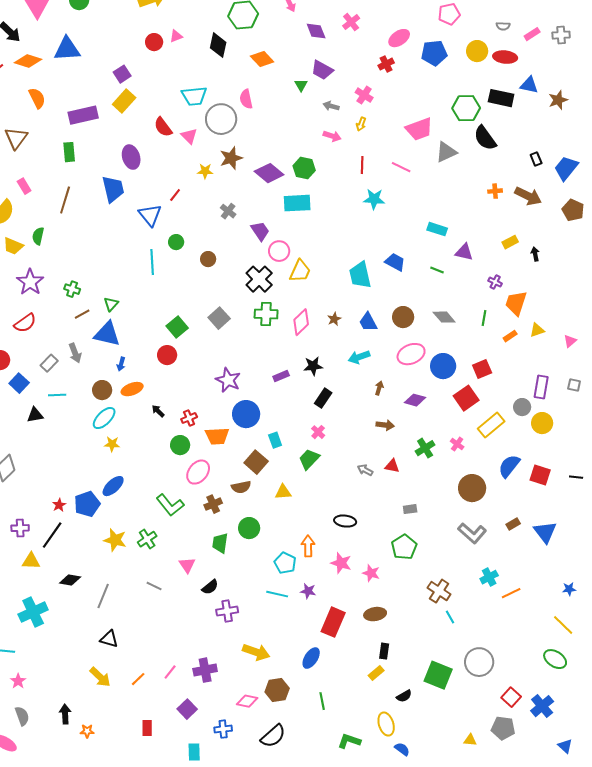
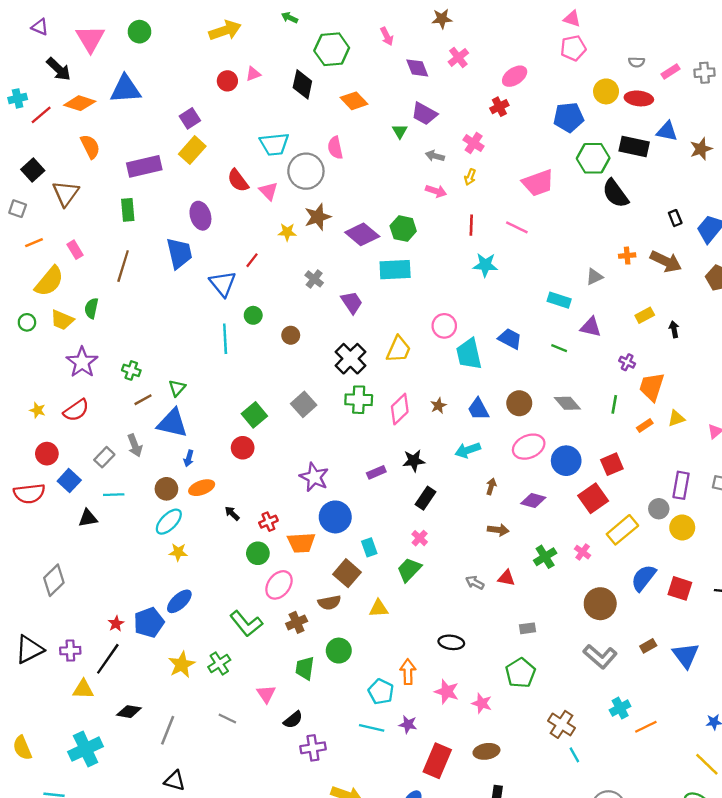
blue pentagon: (434, 53) -> (569, 117), moved
gray triangle: (446, 152) -> (594, 277), moved, size x0.7
pink circle: (279, 251) -> (444, 326), moved
yellow star: (115, 540) -> (182, 665), turned 30

